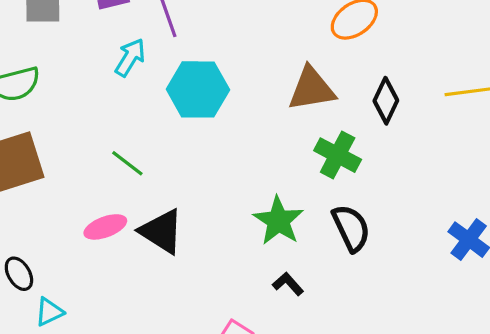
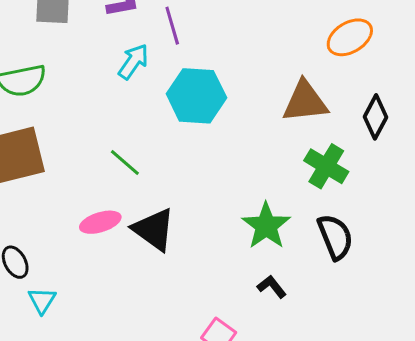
cyan triangle: (49, 312) -> (42, 300), turned -36

